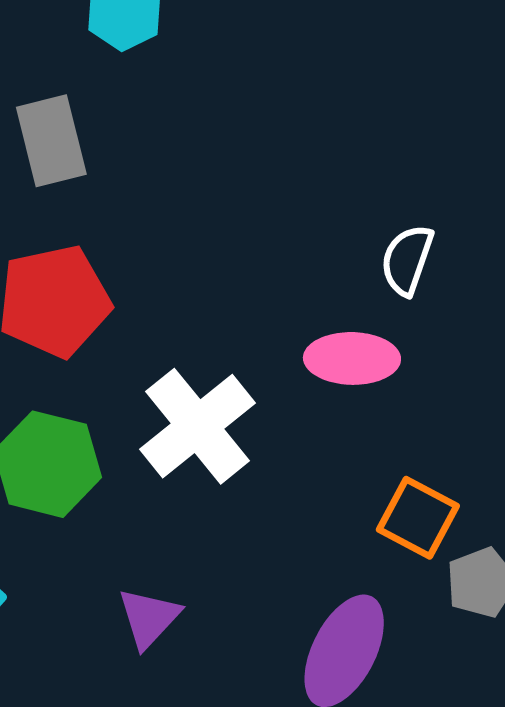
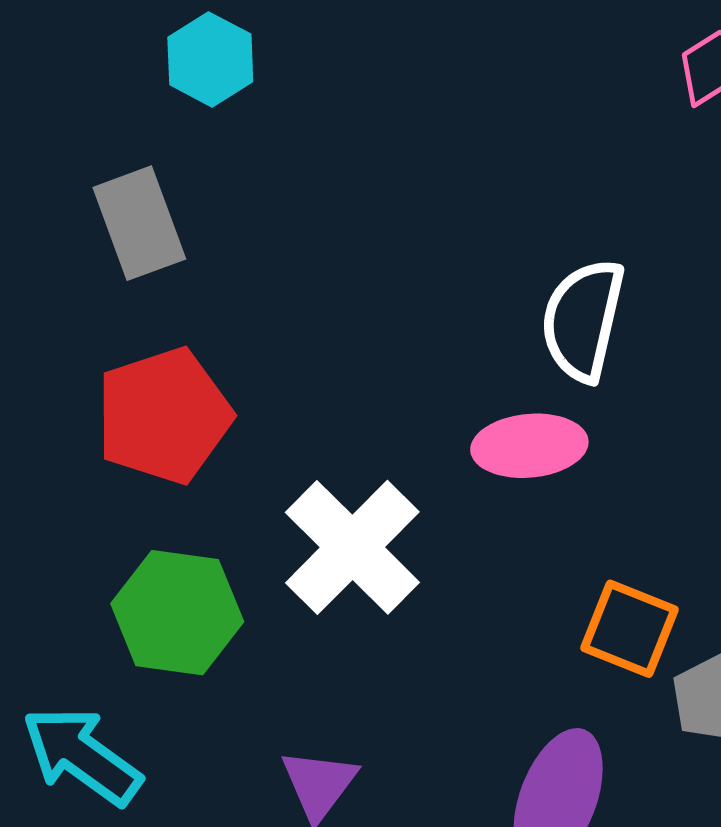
white semicircle: (407, 260) -> (583, 320), size x1.4

